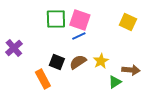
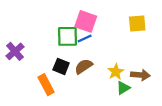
green square: (56, 19) -> (68, 36), moved
yellow square: (128, 22) -> (137, 24), turned -30
yellow star: (101, 61) -> (116, 72), moved

